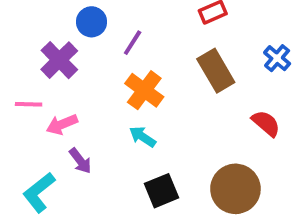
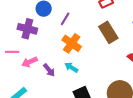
purple cross: (59, 60) -> (27, 29), turned -30
purple arrow: (80, 161) -> (49, 70), moved

